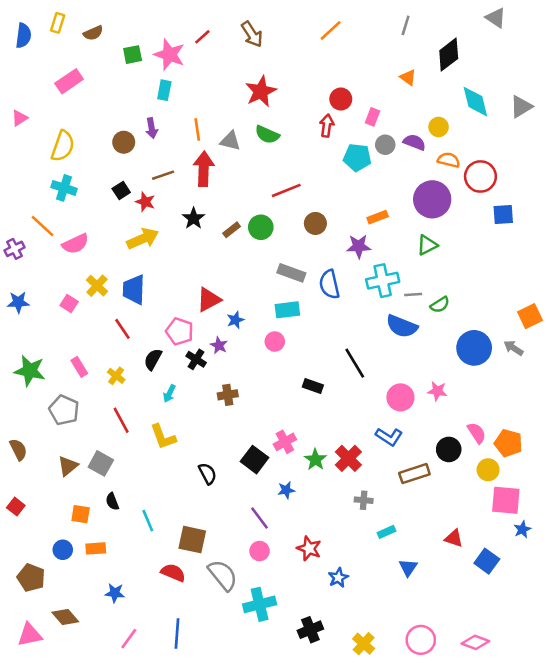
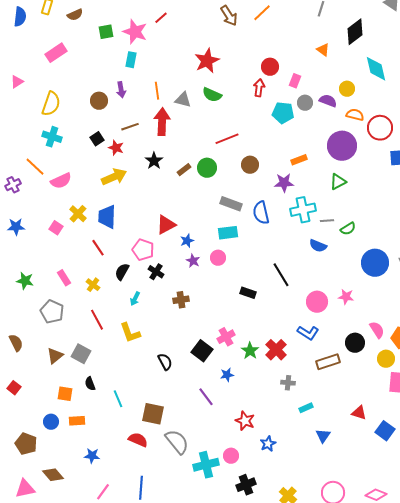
brown arrow: (252, 34) -> (229, 16), moved
blue semicircle: (402, 326) -> (318, 246), size x0.7
purple star: (219, 345) -> (193, 261), moved
green star: (30, 371) -> (25, 281), size x0.7
pink circle: (260, 551) -> (231, 456), moved

